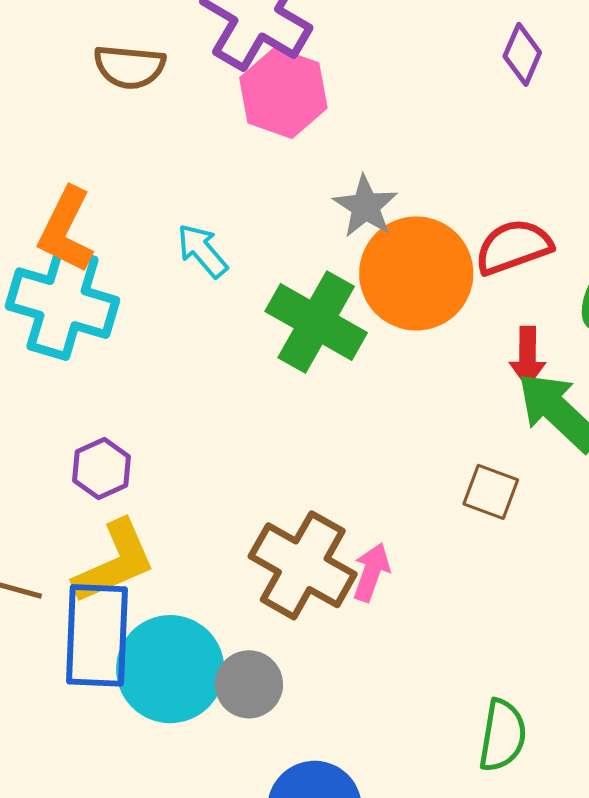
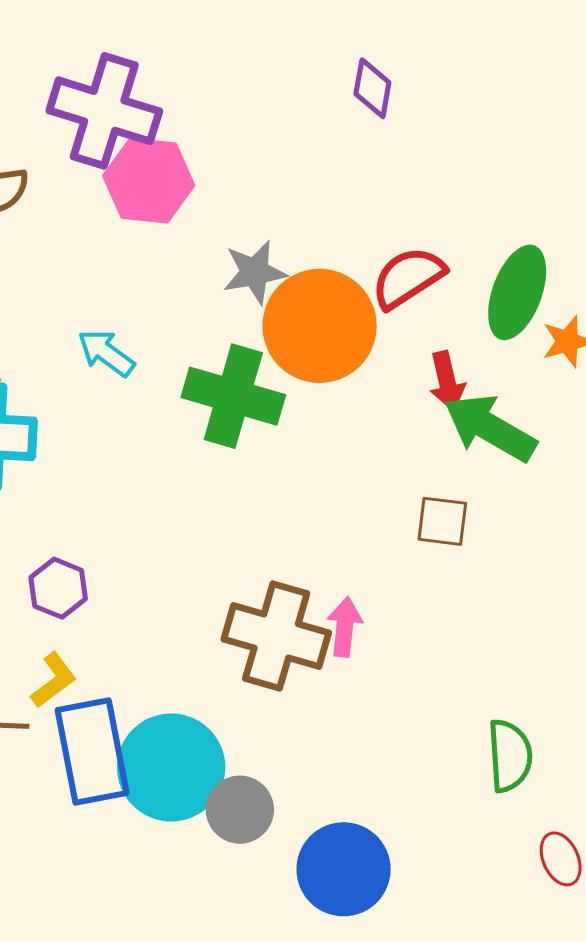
gray star: (365, 206) -> (255, 272), turned -30
yellow L-shape: (115, 562) -> (54, 680), moved, size x0.6
gray circle: (249, 684) -> (240, 810), moved

